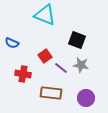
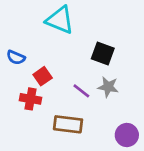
red square: (45, 56) -> (43, 76), moved
purple circle: (86, 98) -> (127, 135), moved

